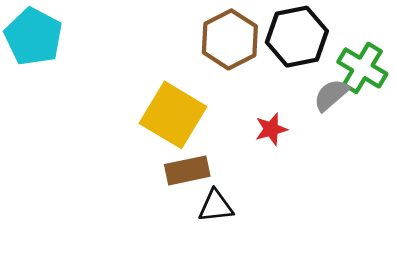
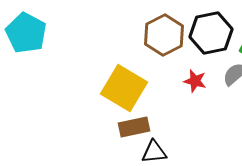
red star: (271, 129) -> (195, 81), moved, turned 30

